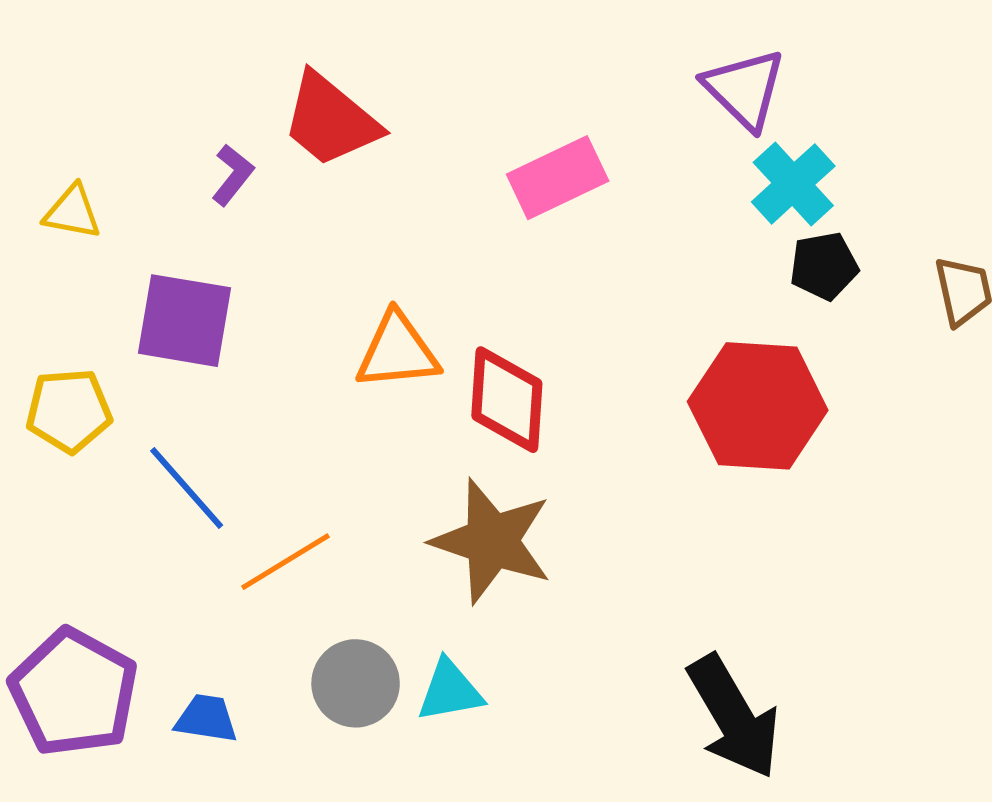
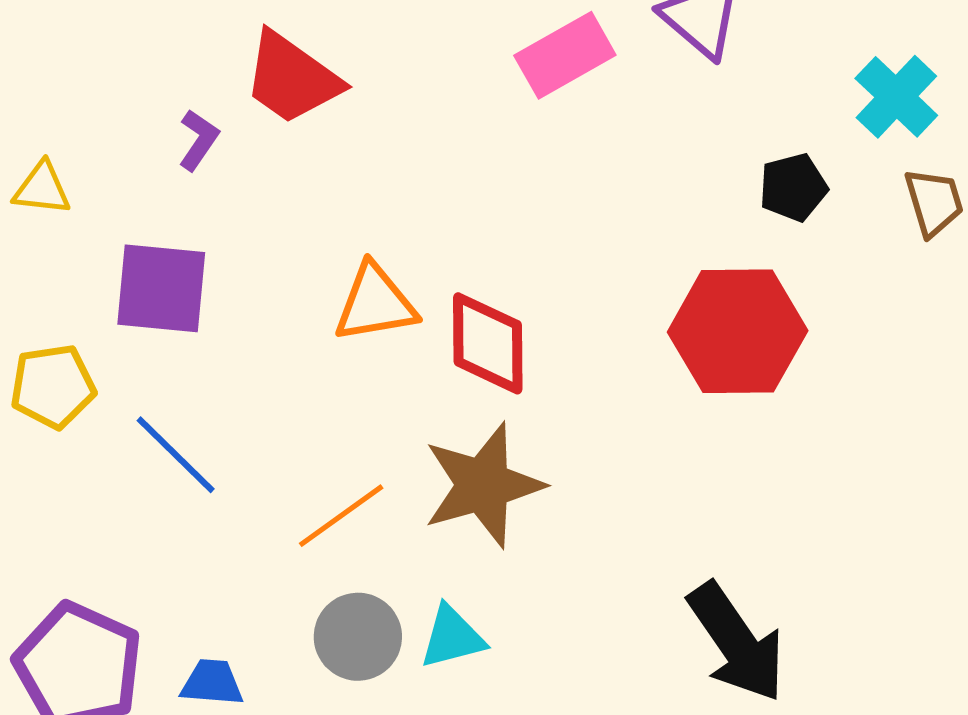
pink rectangle: (558, 178) -> (565, 55), moved
cyan cross: (793, 184) -> (896, 97), moved
brown star: (492, 541) -> (483, 485), turned -30
orange line: (285, 562) -> (341, 516), moved

